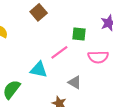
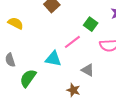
green square: (79, 34) -> (91, 24), turned 32

